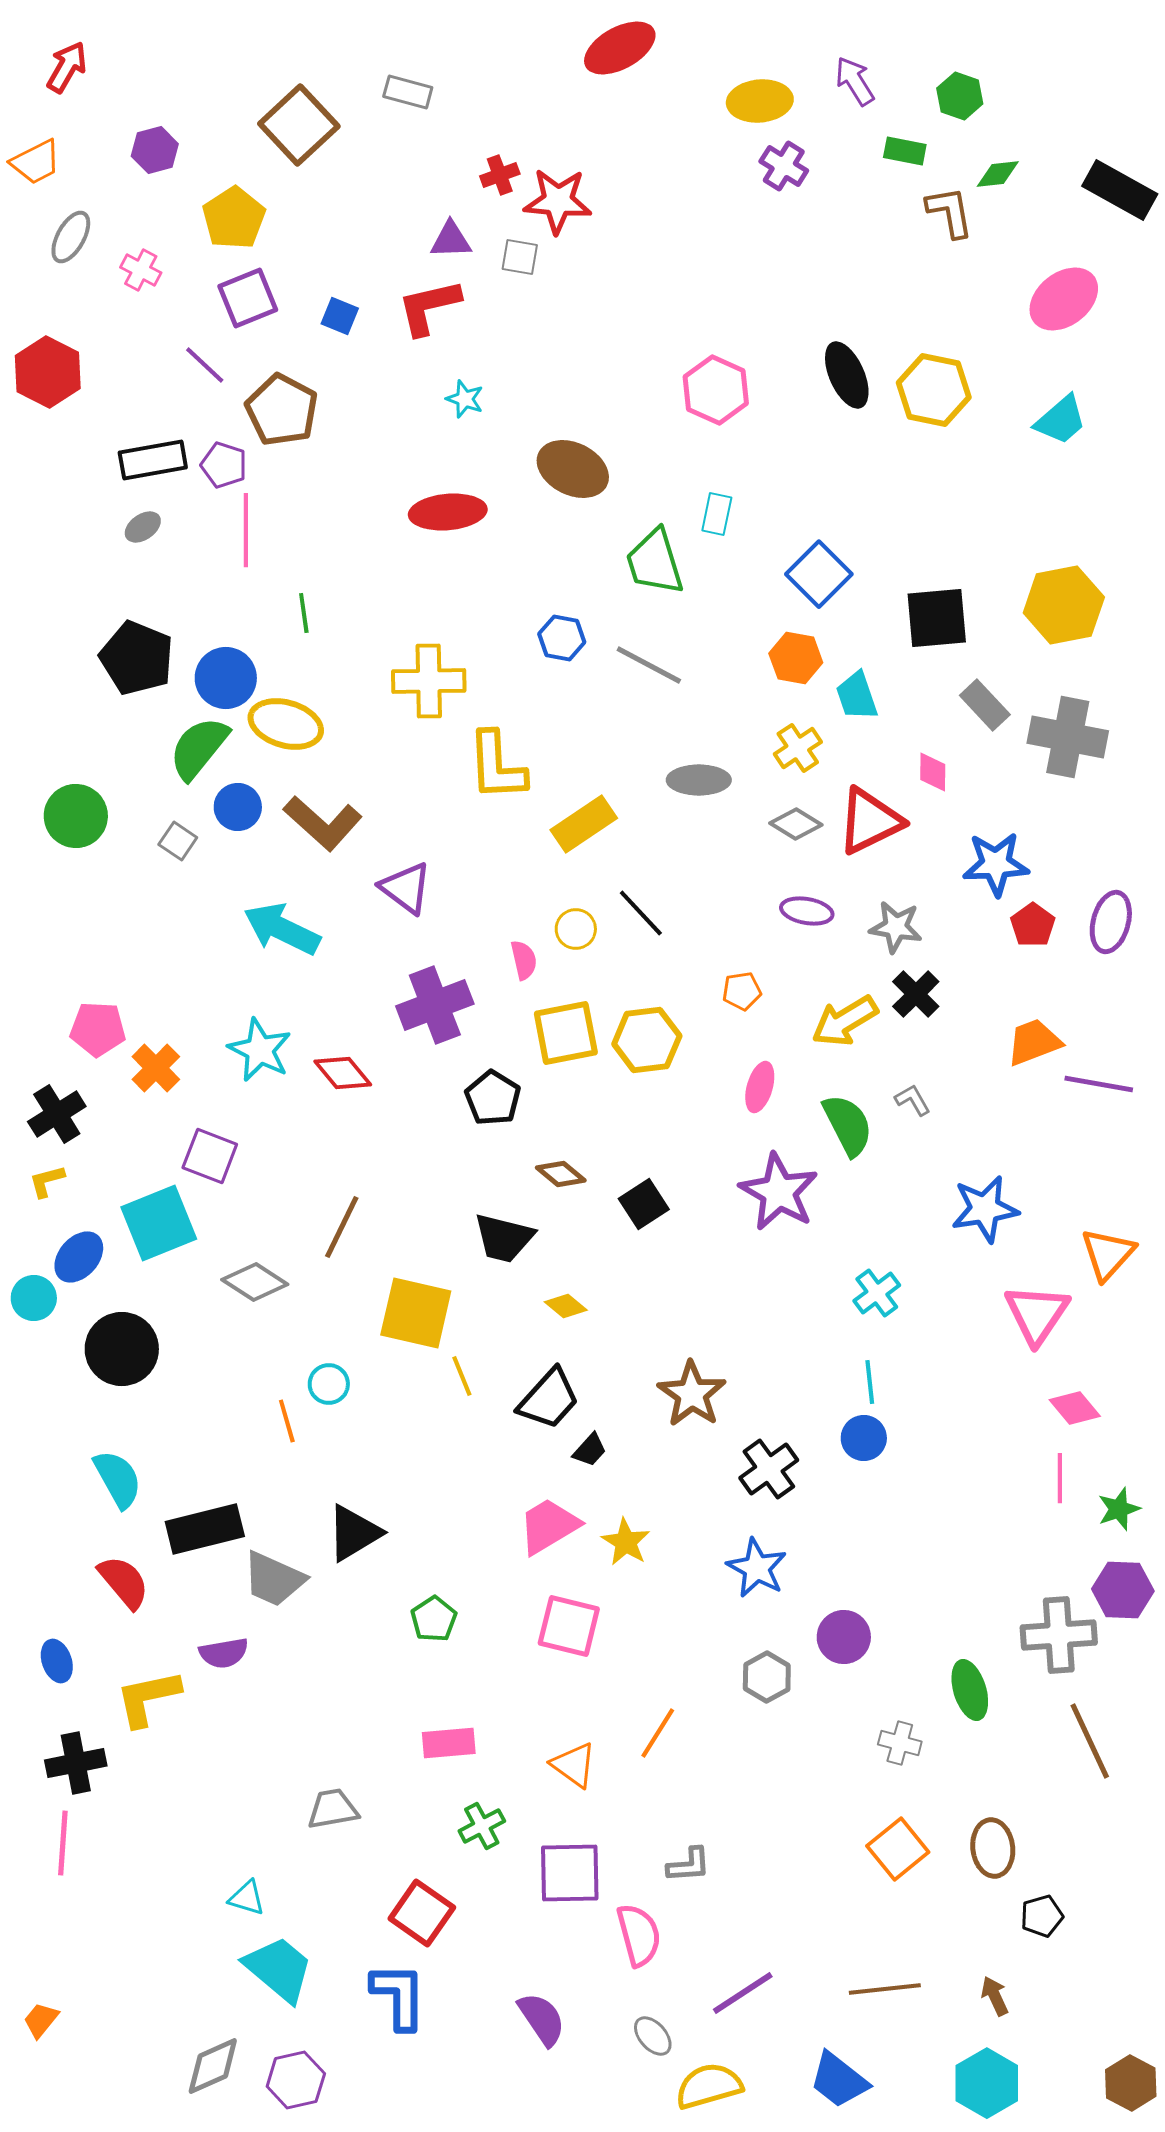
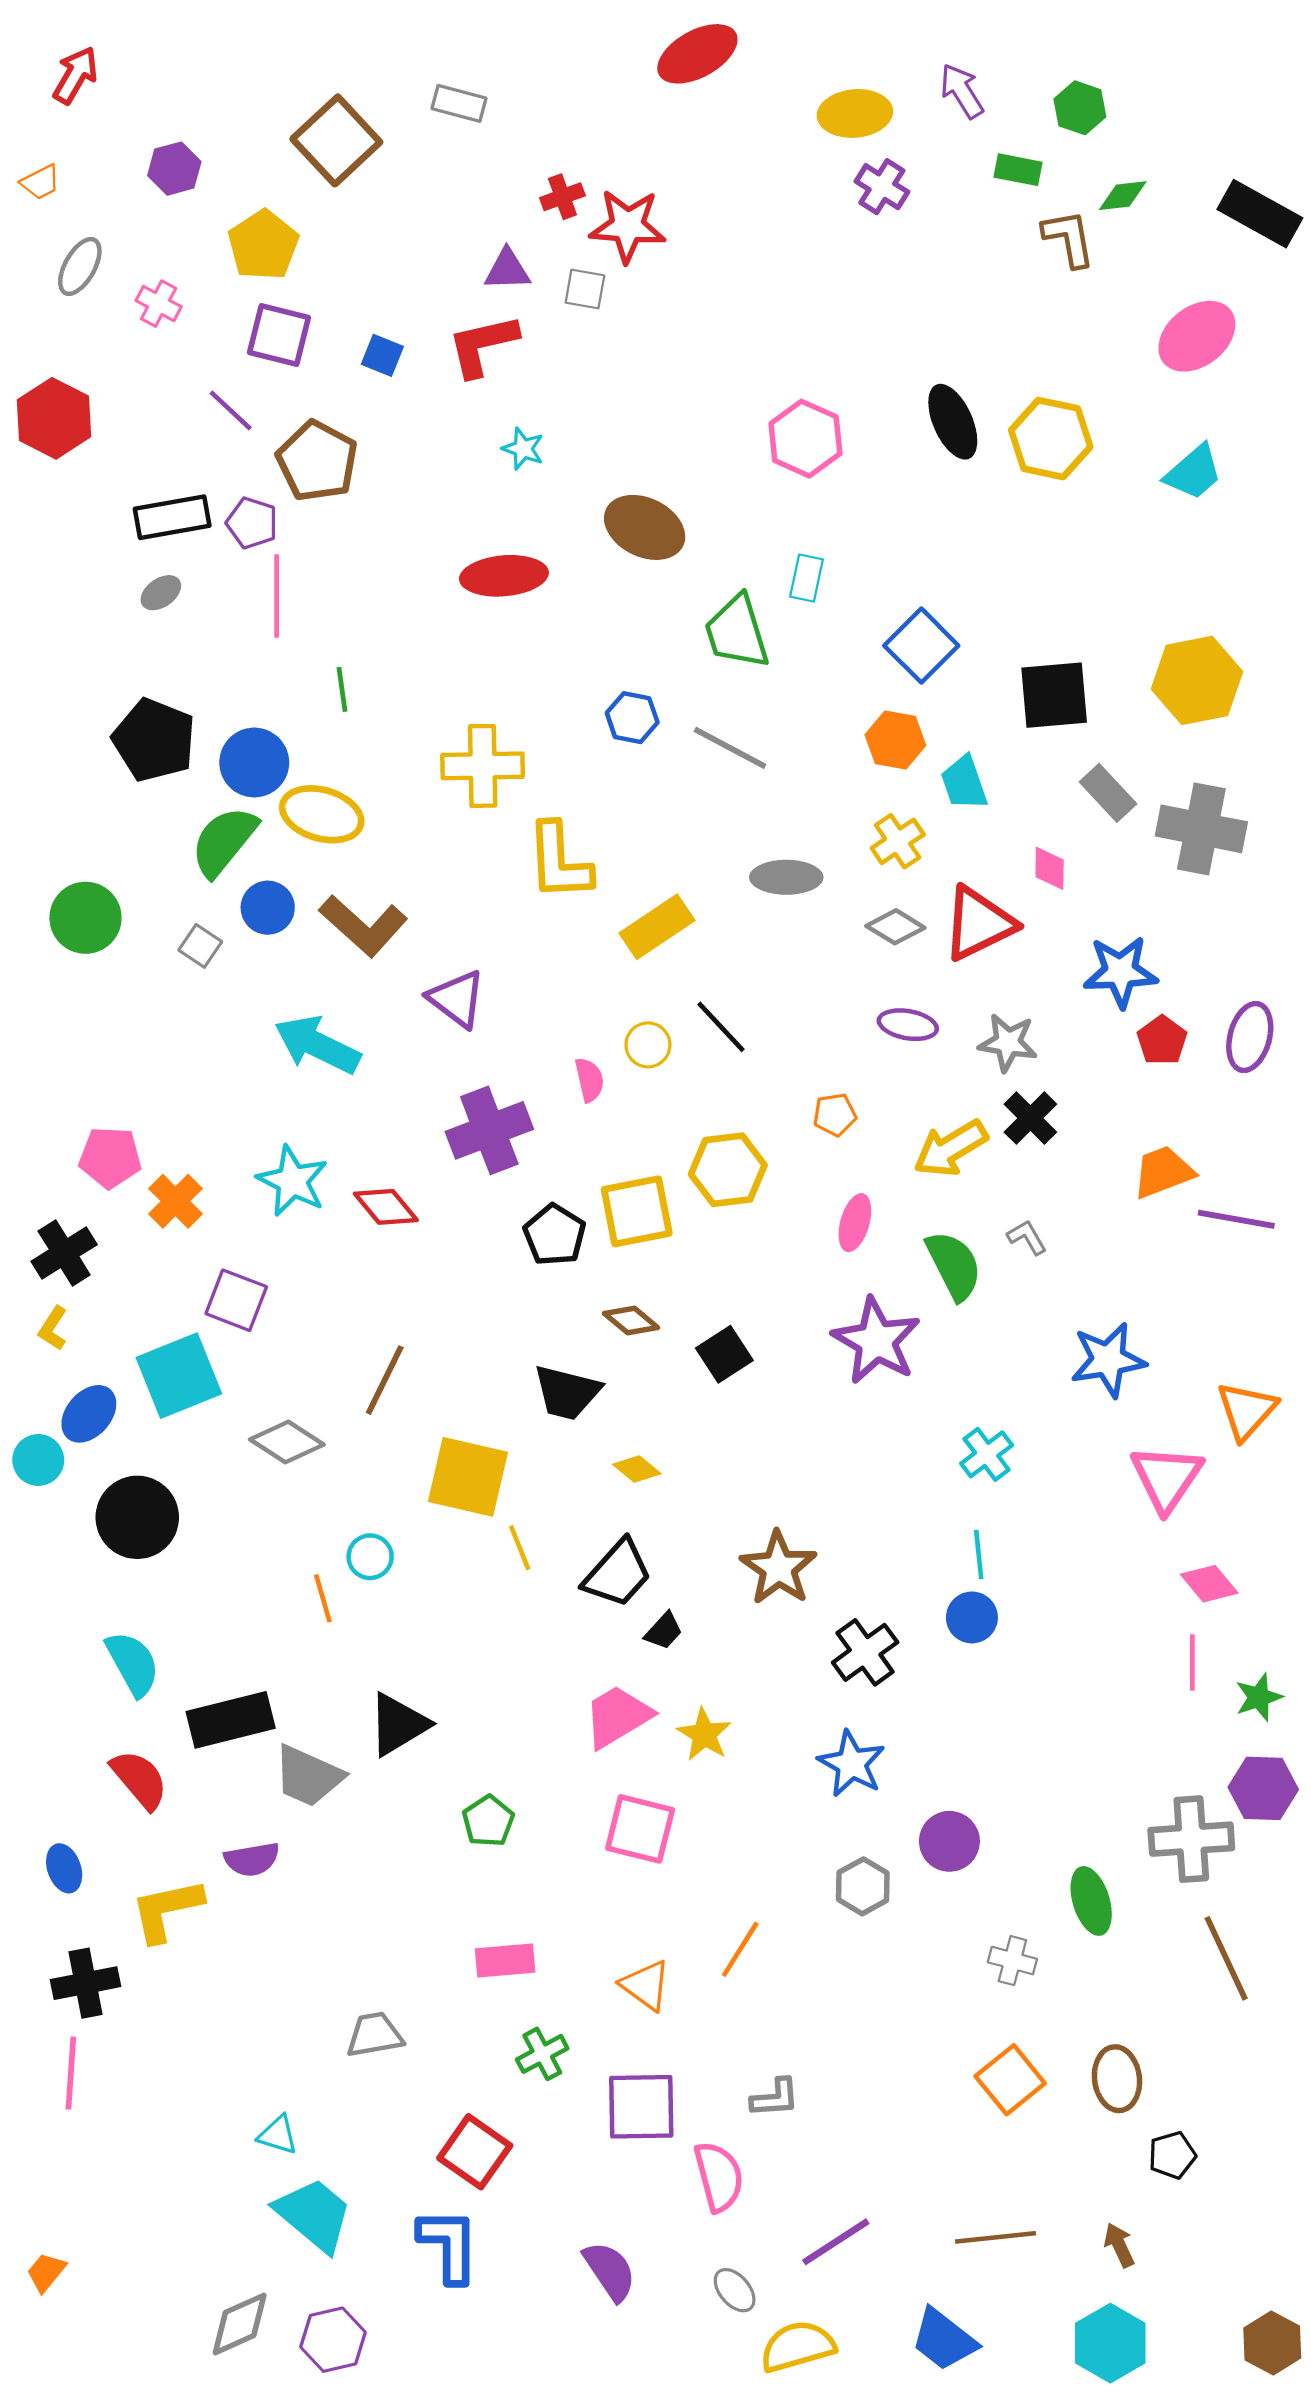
orange trapezoid: (36, 162) -> (40, 182), size x0.7
purple square: (248, 298) -> (279, 335), turned 36
yellow square: (566, 1033) -> (637, 1211), moved
yellow L-shape: (47, 1181) -> (53, 1328), turned -42

